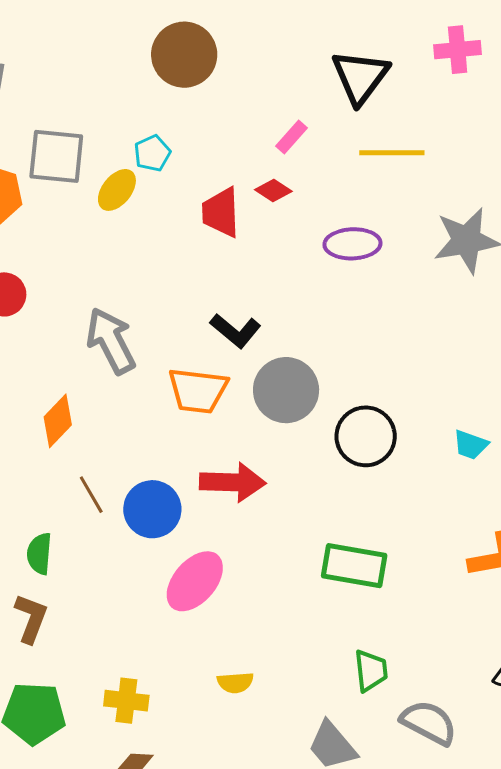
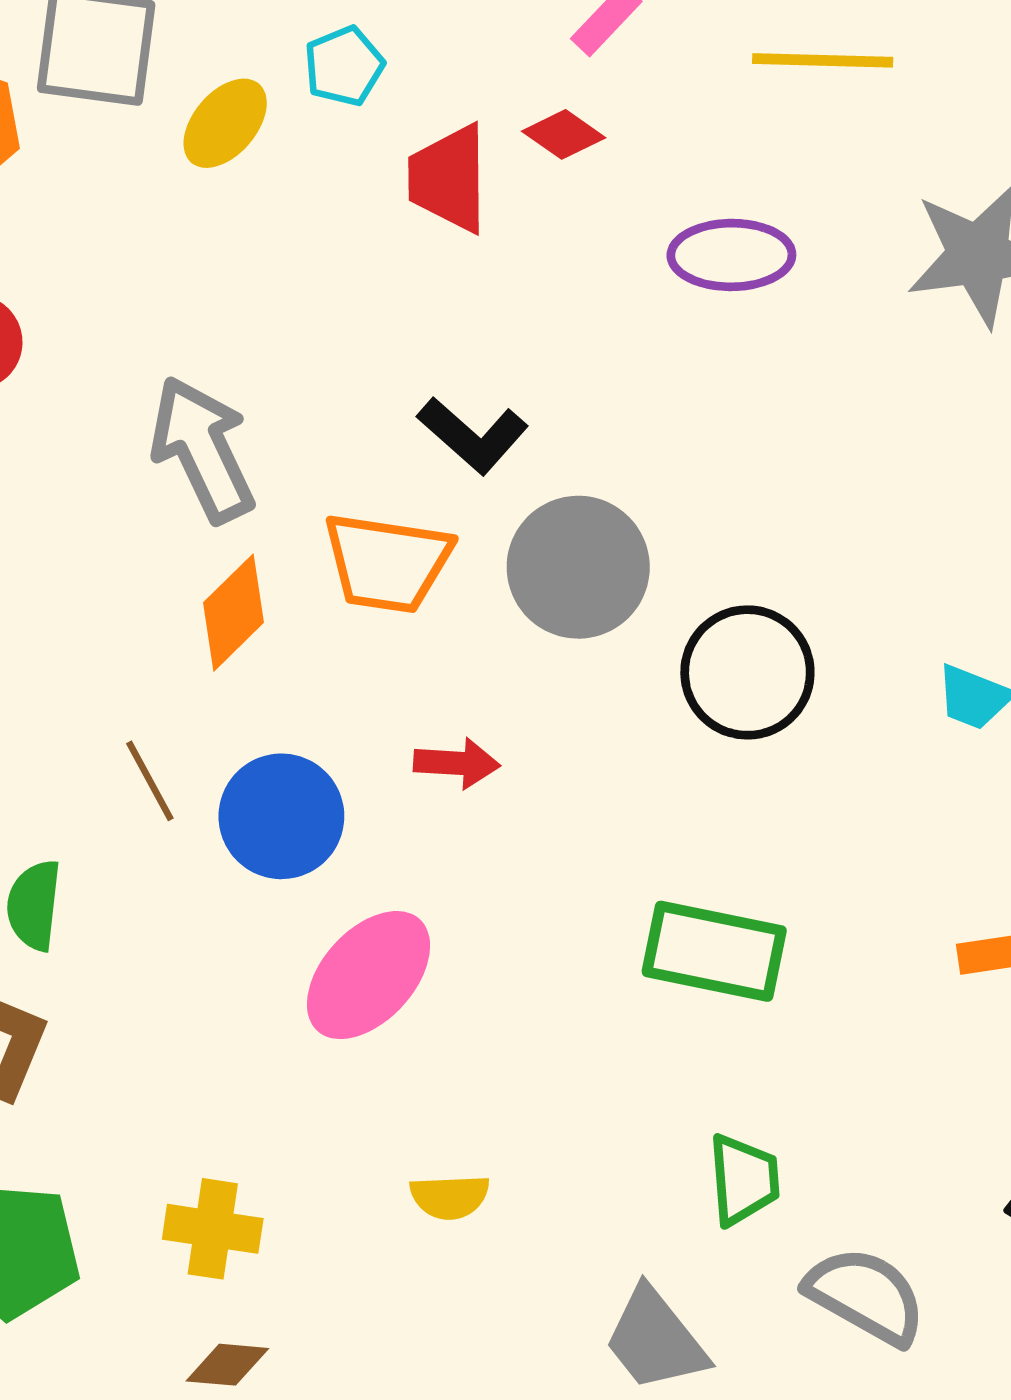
cyan pentagon: (152, 153) -> (344, 66), moved
orange diamond: (58, 421) -> (234, 613), moved
red arrow: (233, 482) -> (457, 763), size x0.6

